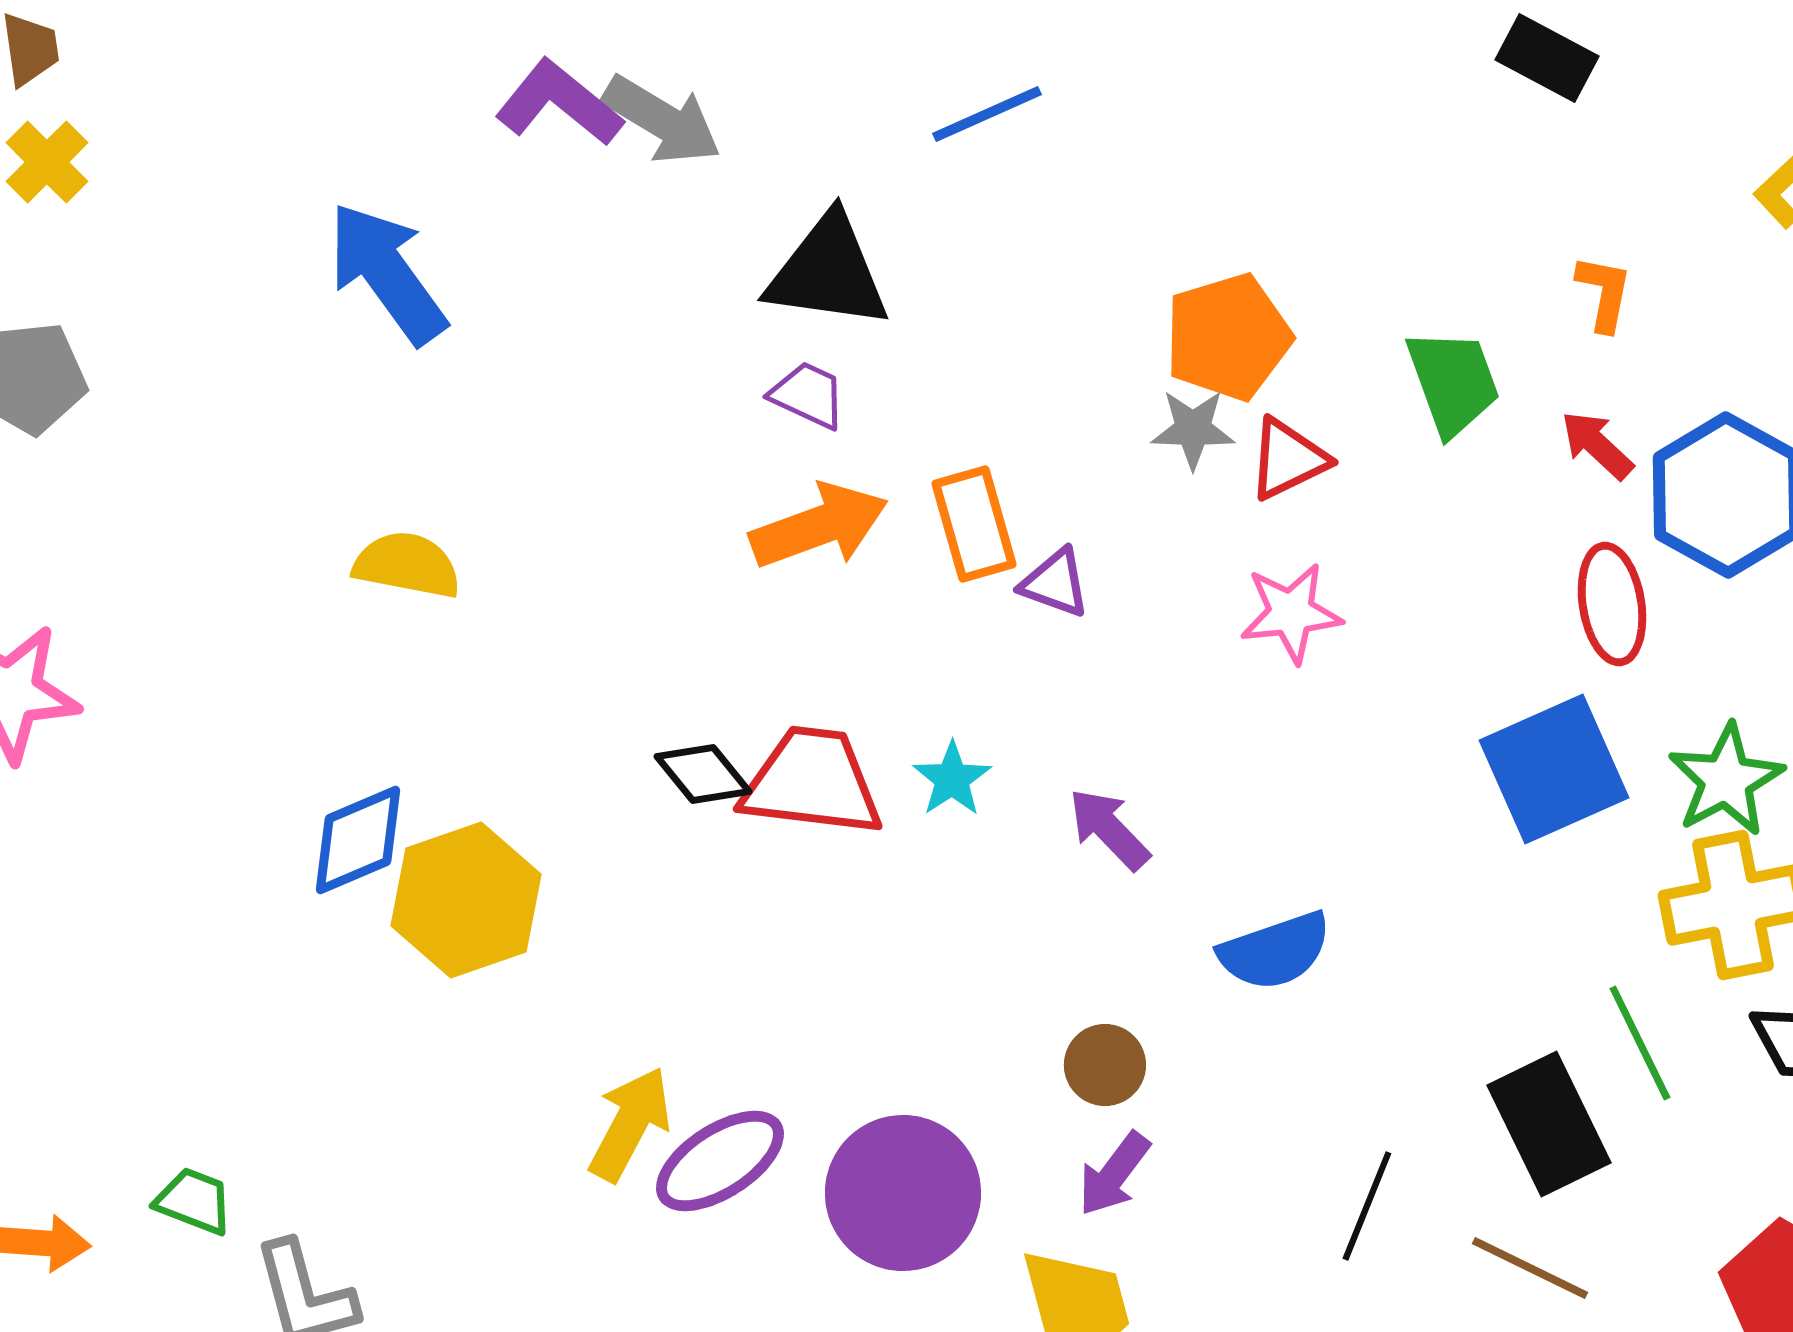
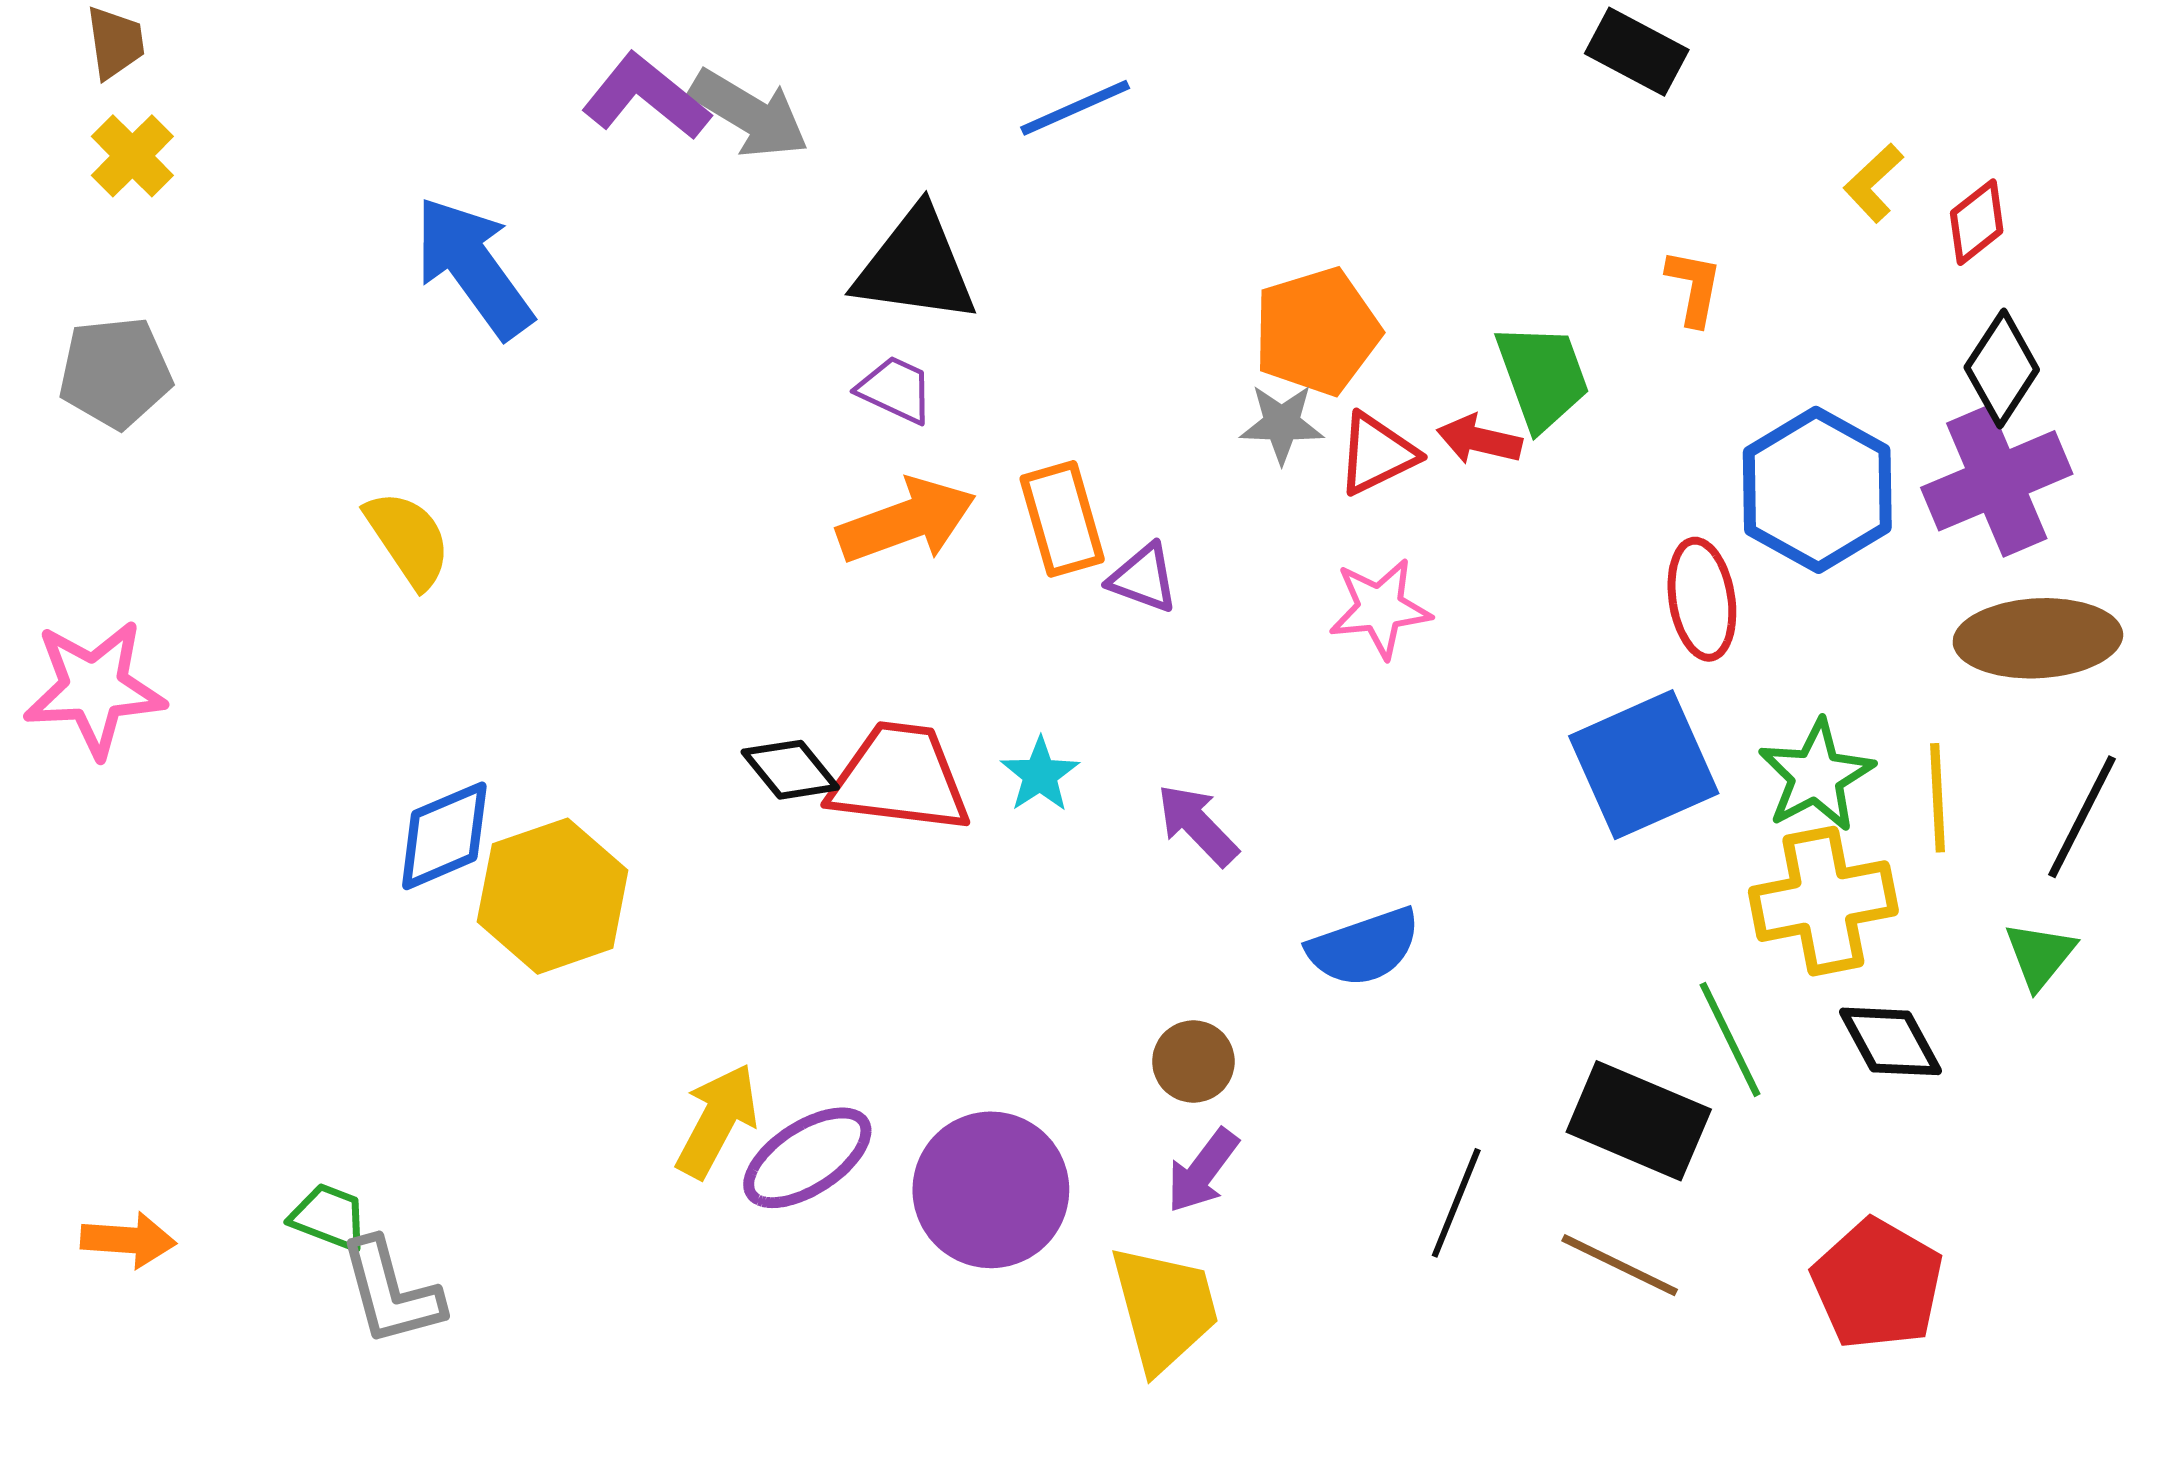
red arrow: (1597, 445) -> (1479, 440), moved, turned -30
yellow semicircle: (407, 565) -> (408, 539), moved, turned 45
black rectangle: (1549, 1124) -> (1639, 1121), turned -41
green trapezoid: (194, 1201) -> (329, 1217), moved

